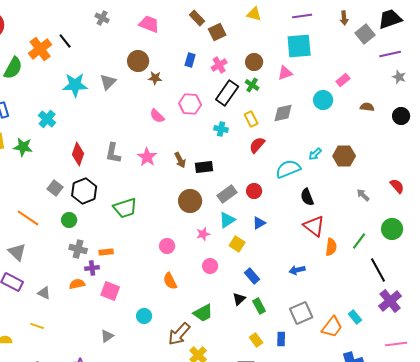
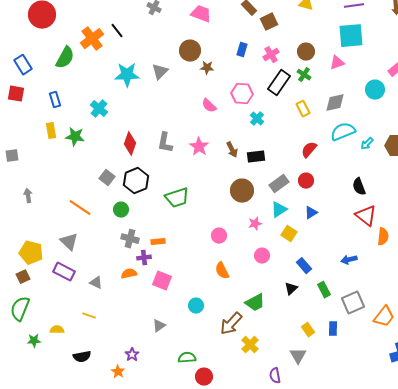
cyan cross: (221, 129) -> (257, 119), moved, turned 32
red semicircle: (257, 145) -> (309, 150), moved
cyan semicircle: (288, 169) -> (343, 132), moved
green rectangle: (259, 306) -> (324, 290), moved

